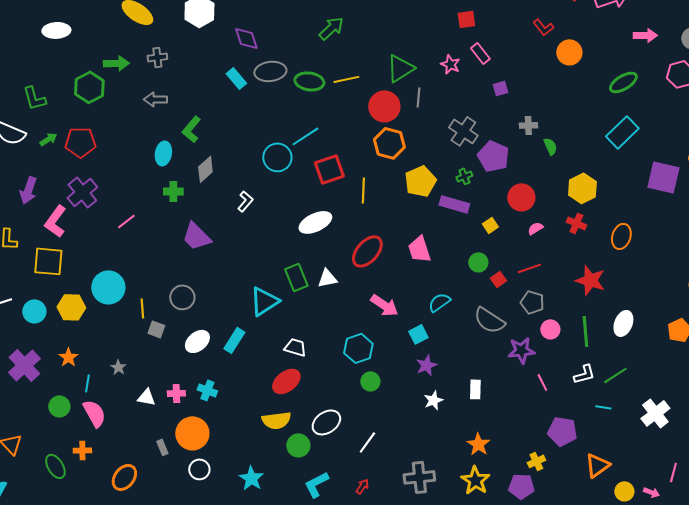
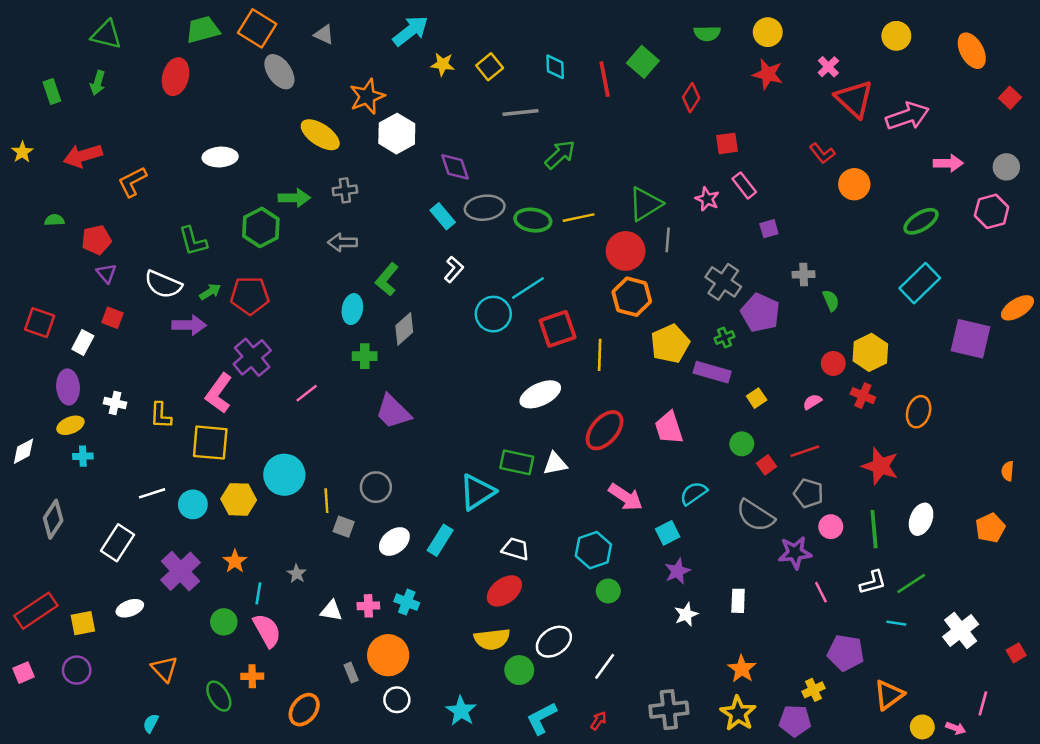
purple arrow: (28, 190) -> (189, 325), moved, turned -108
red circle: (521, 197) -> (833, 363), moved, size x0.7
white L-shape: (245, 201) -> (454, 270), moved
green rectangle: (296, 277) -> (517, 462), turned -56

